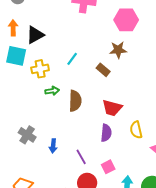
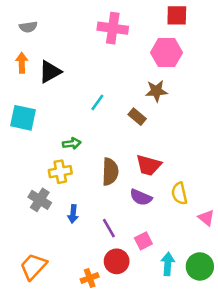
cyan square: (16, 56) -> (23, 118), moved
yellow cross: (40, 69) -> (60, 172), moved
brown semicircle: (75, 101) -> (110, 172), moved
purple semicircle: (106, 133) -> (141, 197), turned 108

